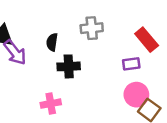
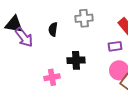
black cross: (69, 66) -> (76, 60), moved

